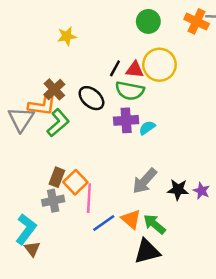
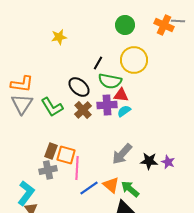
red triangle: (135, 70) -> (121, 95), moved
brown cross: (54, 89) -> (83, 110), moved
orange L-shape: (42, 106) -> (22, 84), moved
green L-shape: (58, 123) -> (52, 107), turned 100
orange square: (75, 182) -> (66, 155), turned -30

